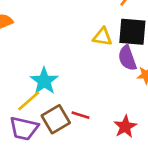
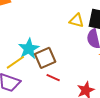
brown square: (56, 119) -> (45, 58), moved

